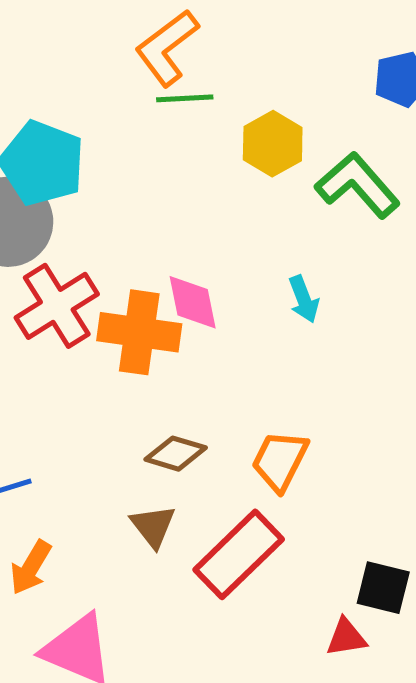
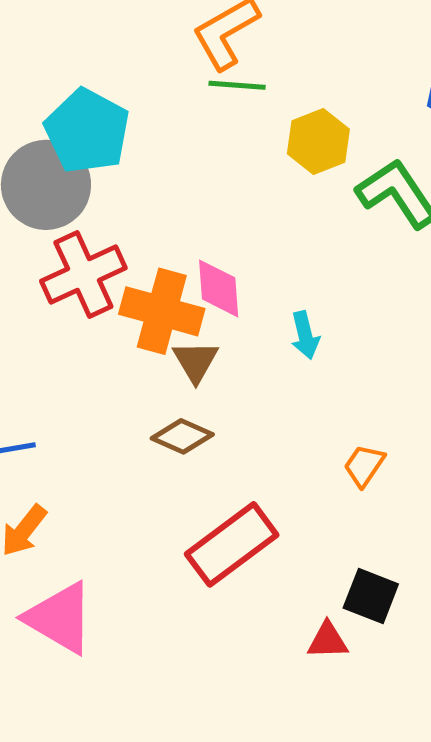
cyan arrow: (304, 299) -> (305, 335), moved
orange trapezoid: (280, 461) -> (364, 465), moved, size x0.7
brown triangle: (153, 526) -> (196, 361), moved

